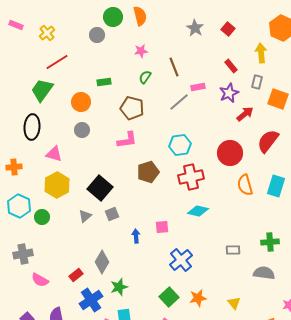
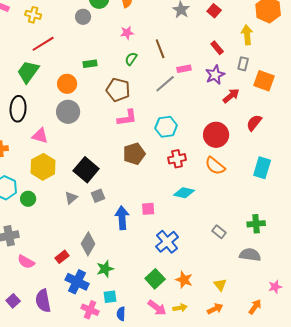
yellow cross: (47, 33) -> (33, 15), turned -35
gray circle: (82, 130) -> (68, 112), size x1.5
pink L-shape: (127, 140) -> (127, 118), moved
red semicircle: (268, 141) -> (254, 123), size x0.7
red cross: (191, 177) -> (177, 159), size x0.7
orange semicircle: (245, 185) -> (215, 166), moved, turned -35
blue arrow: (136, 236) -> (122, 218), size x1.6
gray rectangle: (233, 250) -> (219, 232), turned 40
orange star: (198, 298) -> (184, 280), turned 30
blue cross: (91, 300) -> (77, 282), turned -30

